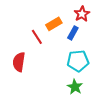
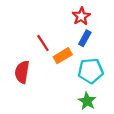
red star: (82, 14) -> (81, 16), moved
orange rectangle: (54, 24) -> (63, 56), moved

